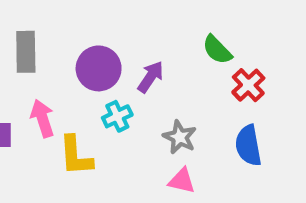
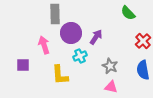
green semicircle: (217, 50) -> (128, 13), moved
gray rectangle: (26, 52) -> (55, 14), moved
pink arrow: (42, 118) -> (44, 45), moved

